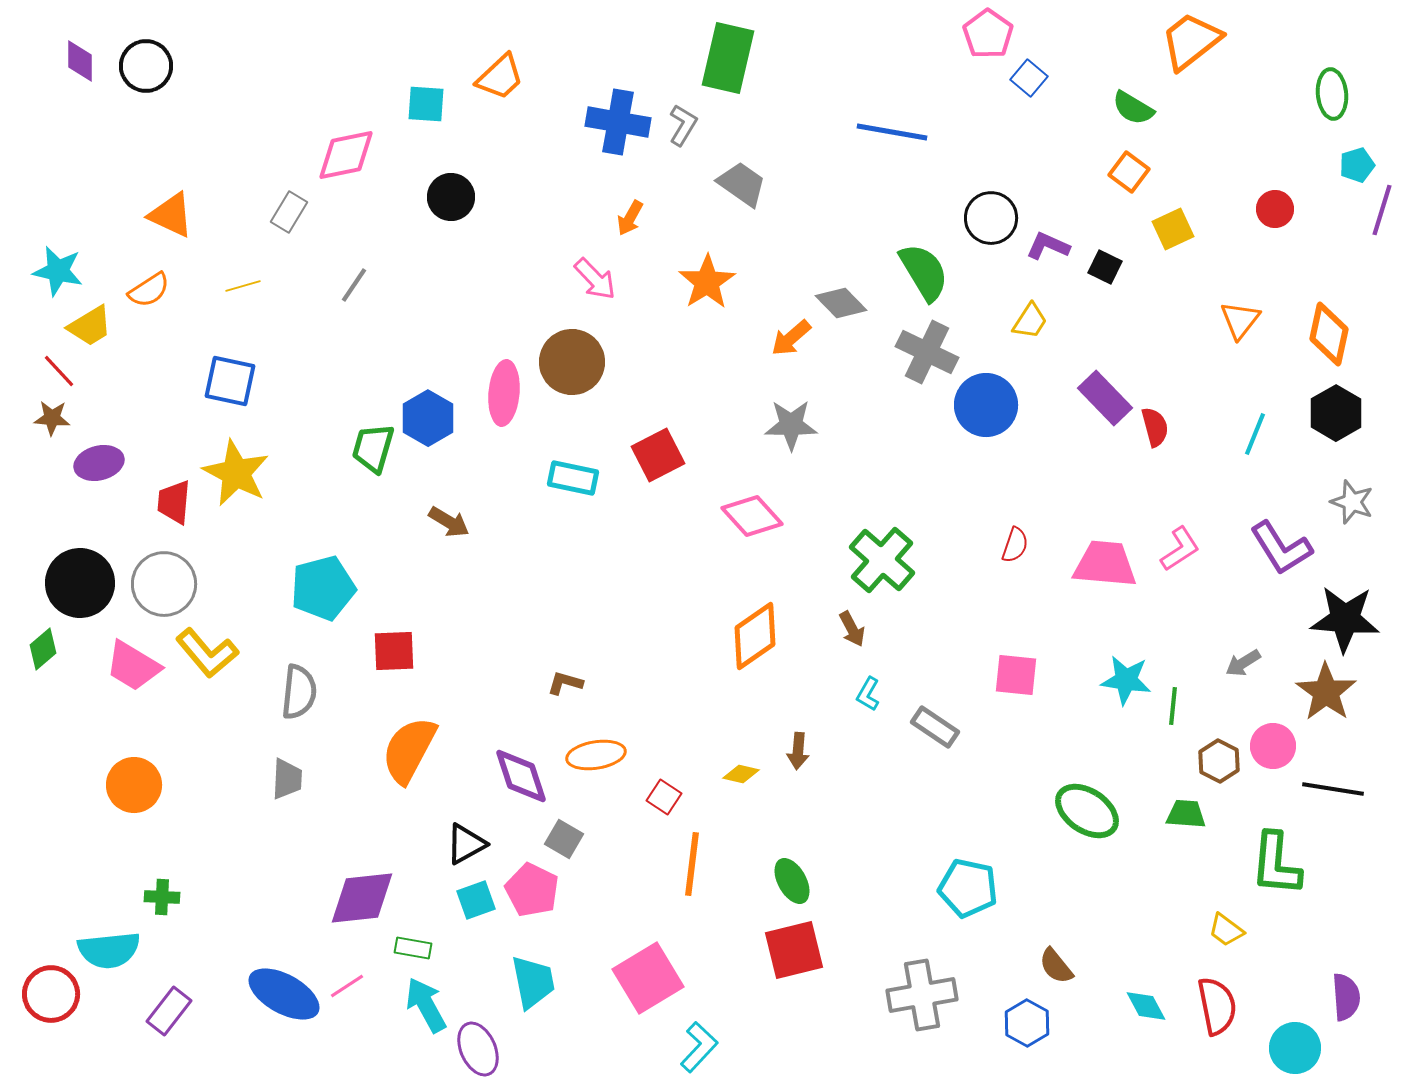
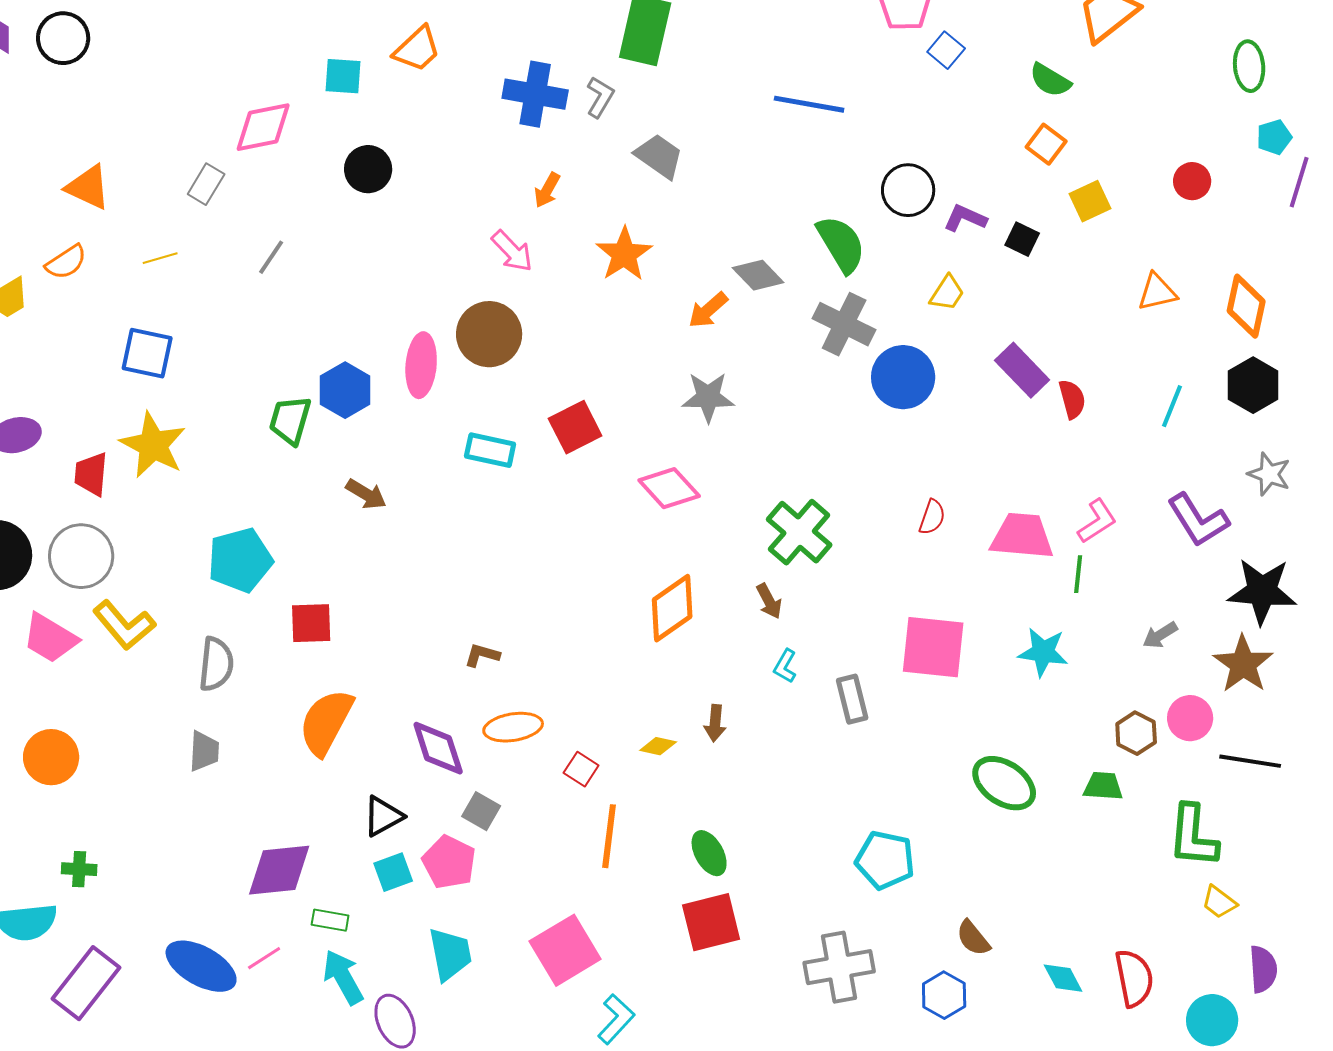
orange triangle: (1240, 320) -> (1157, 292), turned 39
pink square: (1016, 675) -> (933, 647), size x1.5
green line: (1173, 706) -> (1078, 574), moved
gray rectangle: (935, 727) -> (852, 699), turned 42
yellow trapezoid: (1226, 930) -> (1219, 902), moved
purple rectangle: (169, 1011) -> (86, 983), size x1.5

